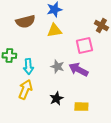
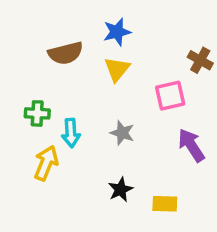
yellow triangle: (54, 31) -> (117, 69), turned -42
purple arrow: (78, 70) -> (191, 145), moved, turned 30
yellow arrow: (25, 90) -> (46, 163), moved

